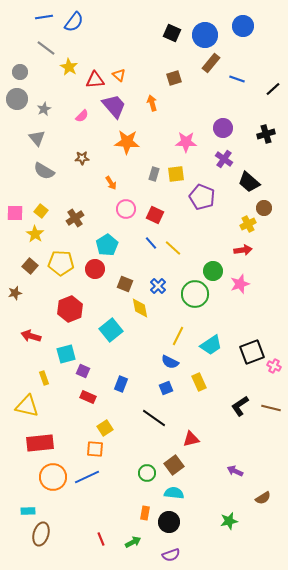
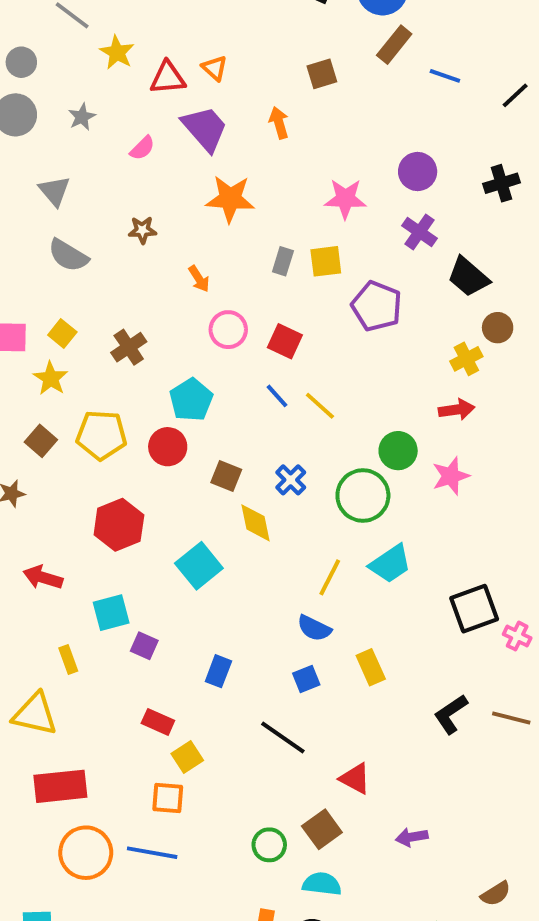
gray star: (44, 109) -> (82, 117), moved
cyan trapezoid: (211, 345) -> (390, 564), moved
red rectangle: (88, 397) -> (158, 722), moved
red triangle: (191, 439) -> (355, 779), turned 42
purple arrow: (235, 471) -> (412, 837), moved, turned -35
blue line: (87, 477) -> (152, 853), turned 35

